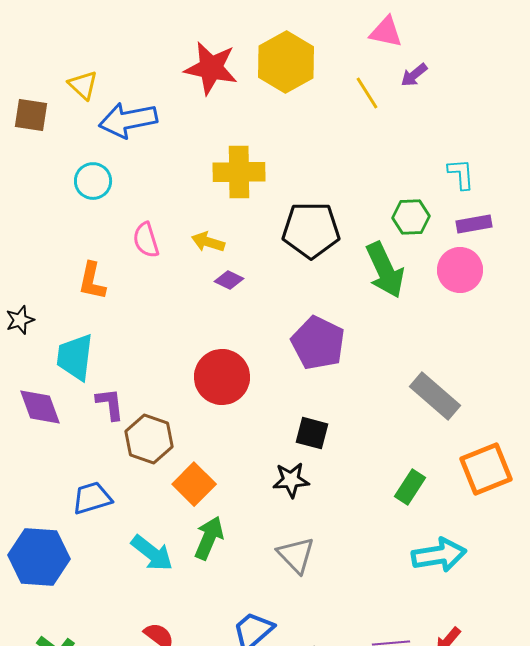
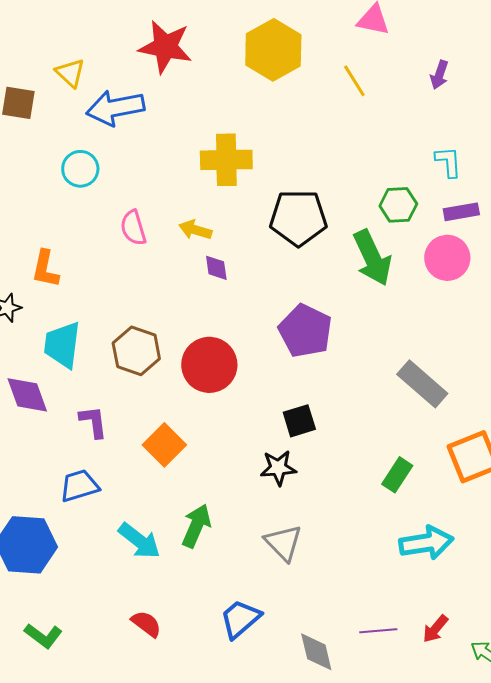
red star: (211, 68) -> (165, 47), moved
purple arrow: (414, 75) -> (439, 75), moved, turned -32
purple diamond: (229, 280) -> (216, 268), turned 56
orange L-shape: (92, 281) -> (45, 269), moved
purple L-shape: (110, 404) -> (93, 422), moved
black square: (312, 433) -> (299, 421), turned -32
brown hexagon: (149, 439) -> (136, 351), moved
orange square: (194, 484) -> (164, 445), moved

